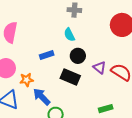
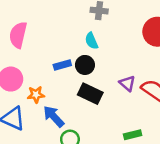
black circle: (78, 56) -> (85, 65), moved

